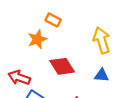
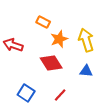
orange star: (37, 39) -> (59, 39), moved
red arrow: (19, 78) -> (13, 45), moved

